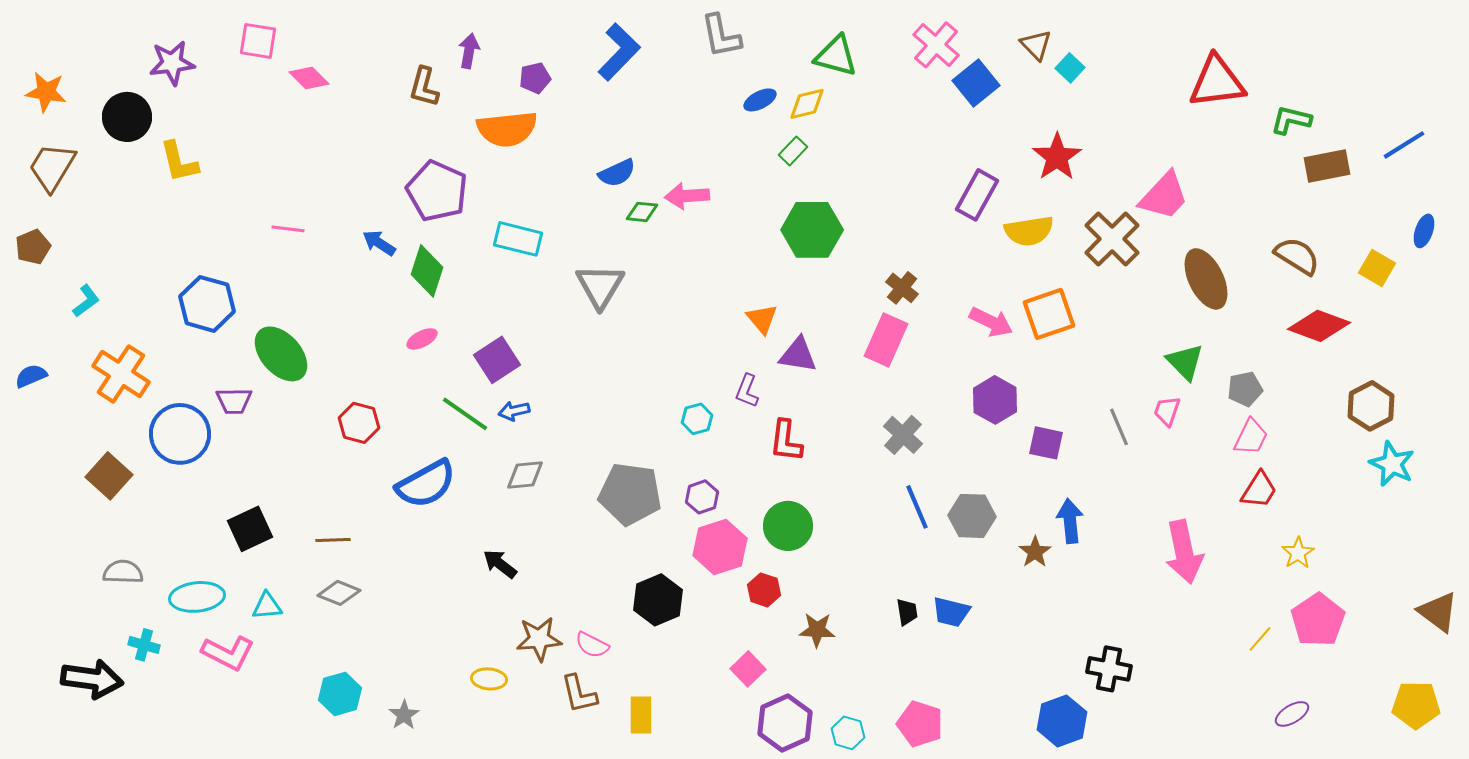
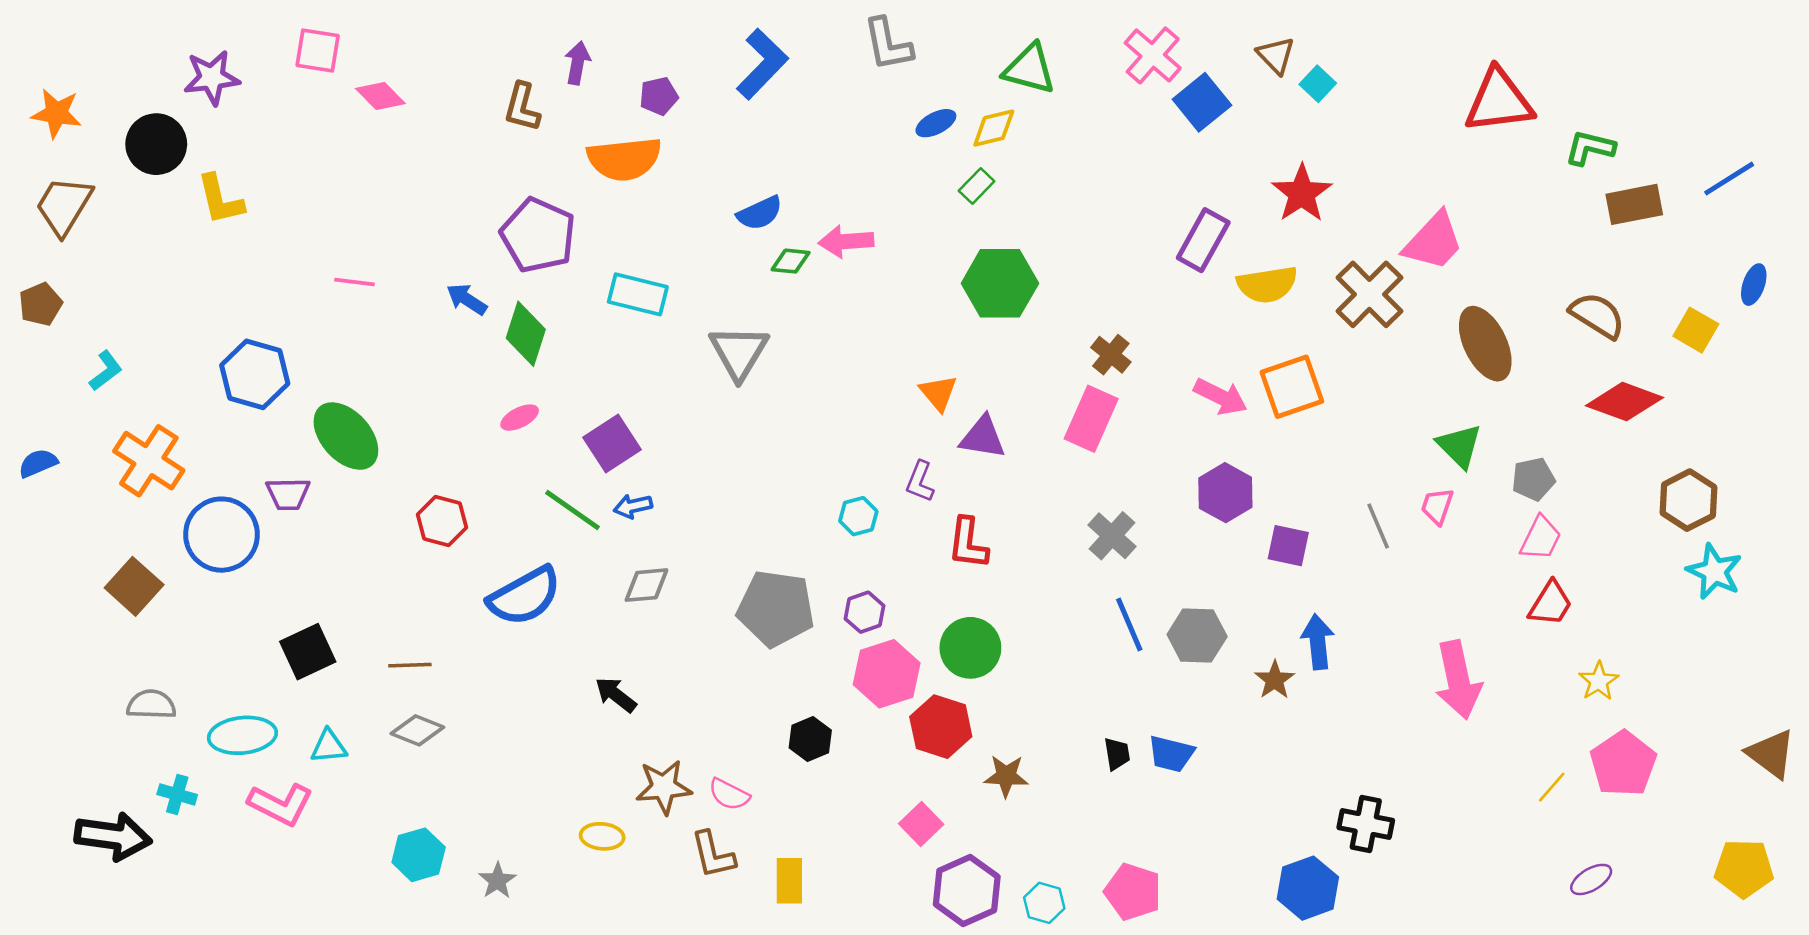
red hexagon: (764, 590) -> (941, 727), size x1.5
black hexagon: (658, 600) -> (810, 739), size x0.7

